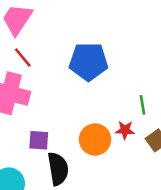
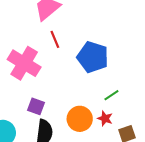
red line: (23, 57) -> (55, 39), moved
green line: (143, 105) -> (111, 95), moved, turned 49

